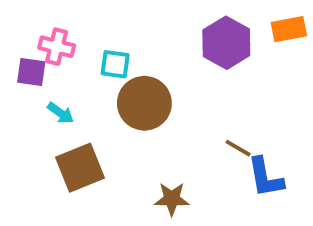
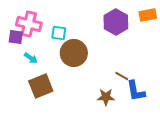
pink cross: (57, 47) -> (29, 24), size x1.4
brown star: (172, 199) -> (106, 97), moved

